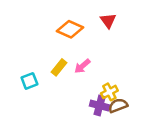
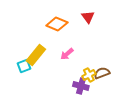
yellow rectangle: (59, 67) -> (36, 55), moved, size x1.5
brown semicircle: (118, 105) -> (102, 73), moved

